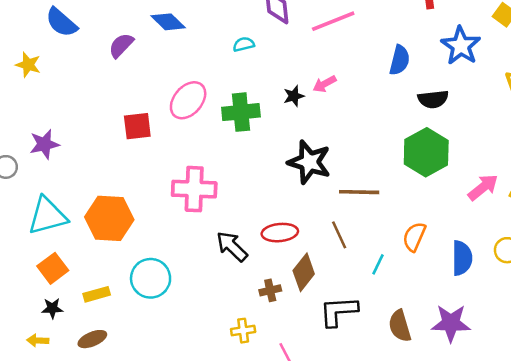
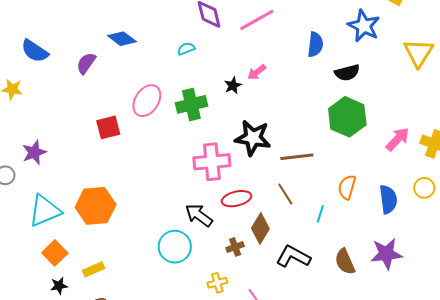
pink cross: (194, 189) -> (212, 162), moved
cyan circle: (151, 278) -> (175, 247), moved
black L-shape: (339, 311) -> (293, 257), turned 40

